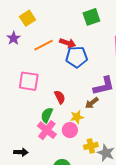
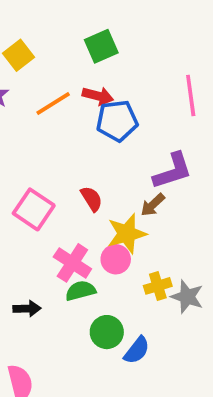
green square: (91, 17) -> (101, 46), moved
pink square: (29, 81) -> (34, 209), moved, turned 30
green semicircle: (47, 115) -> (80, 291), moved, turned 56
yellow star: (77, 117) -> (127, 234), size x1.5

